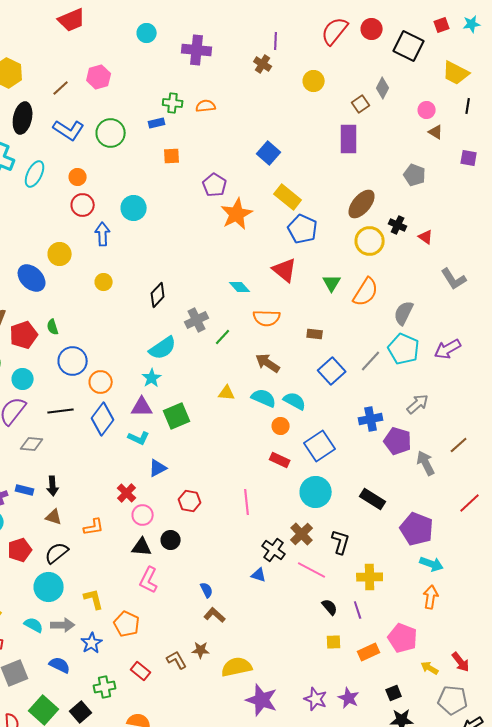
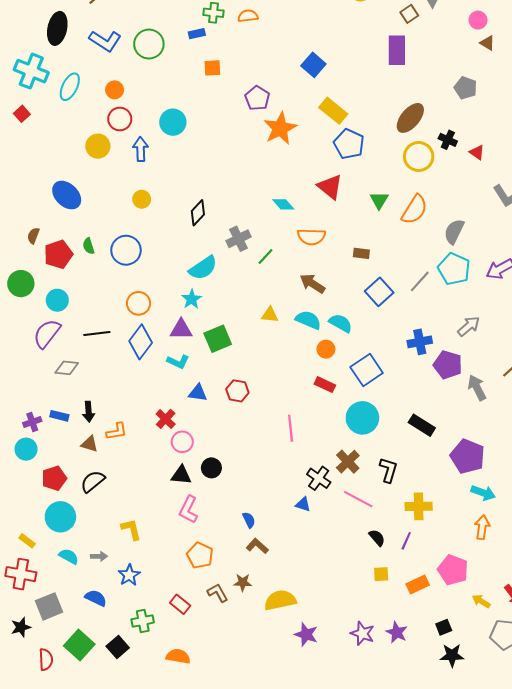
yellow circle: (60, 254) -> (98, 146), moved
blue circle: (73, 361) -> (126, 250), moved
blue triangle: (158, 468) -> (198, 393), turned 36
red hexagon: (190, 501) -> (237, 391), moved
orange L-shape: (94, 527) -> (117, 431), moved
cyan circle: (49, 587) -> (60, 517), moved
purple line: (358, 610) -> (406, 541), turned 42
orange pentagon: (127, 624) -> (200, 555), moved
gray arrow: (63, 625) -> (99, 556), size x0.7
purple star: (262, 700) -> (306, 634), size x0.7

